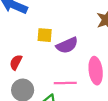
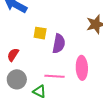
purple semicircle: (67, 45) -> (59, 44), turned -60

